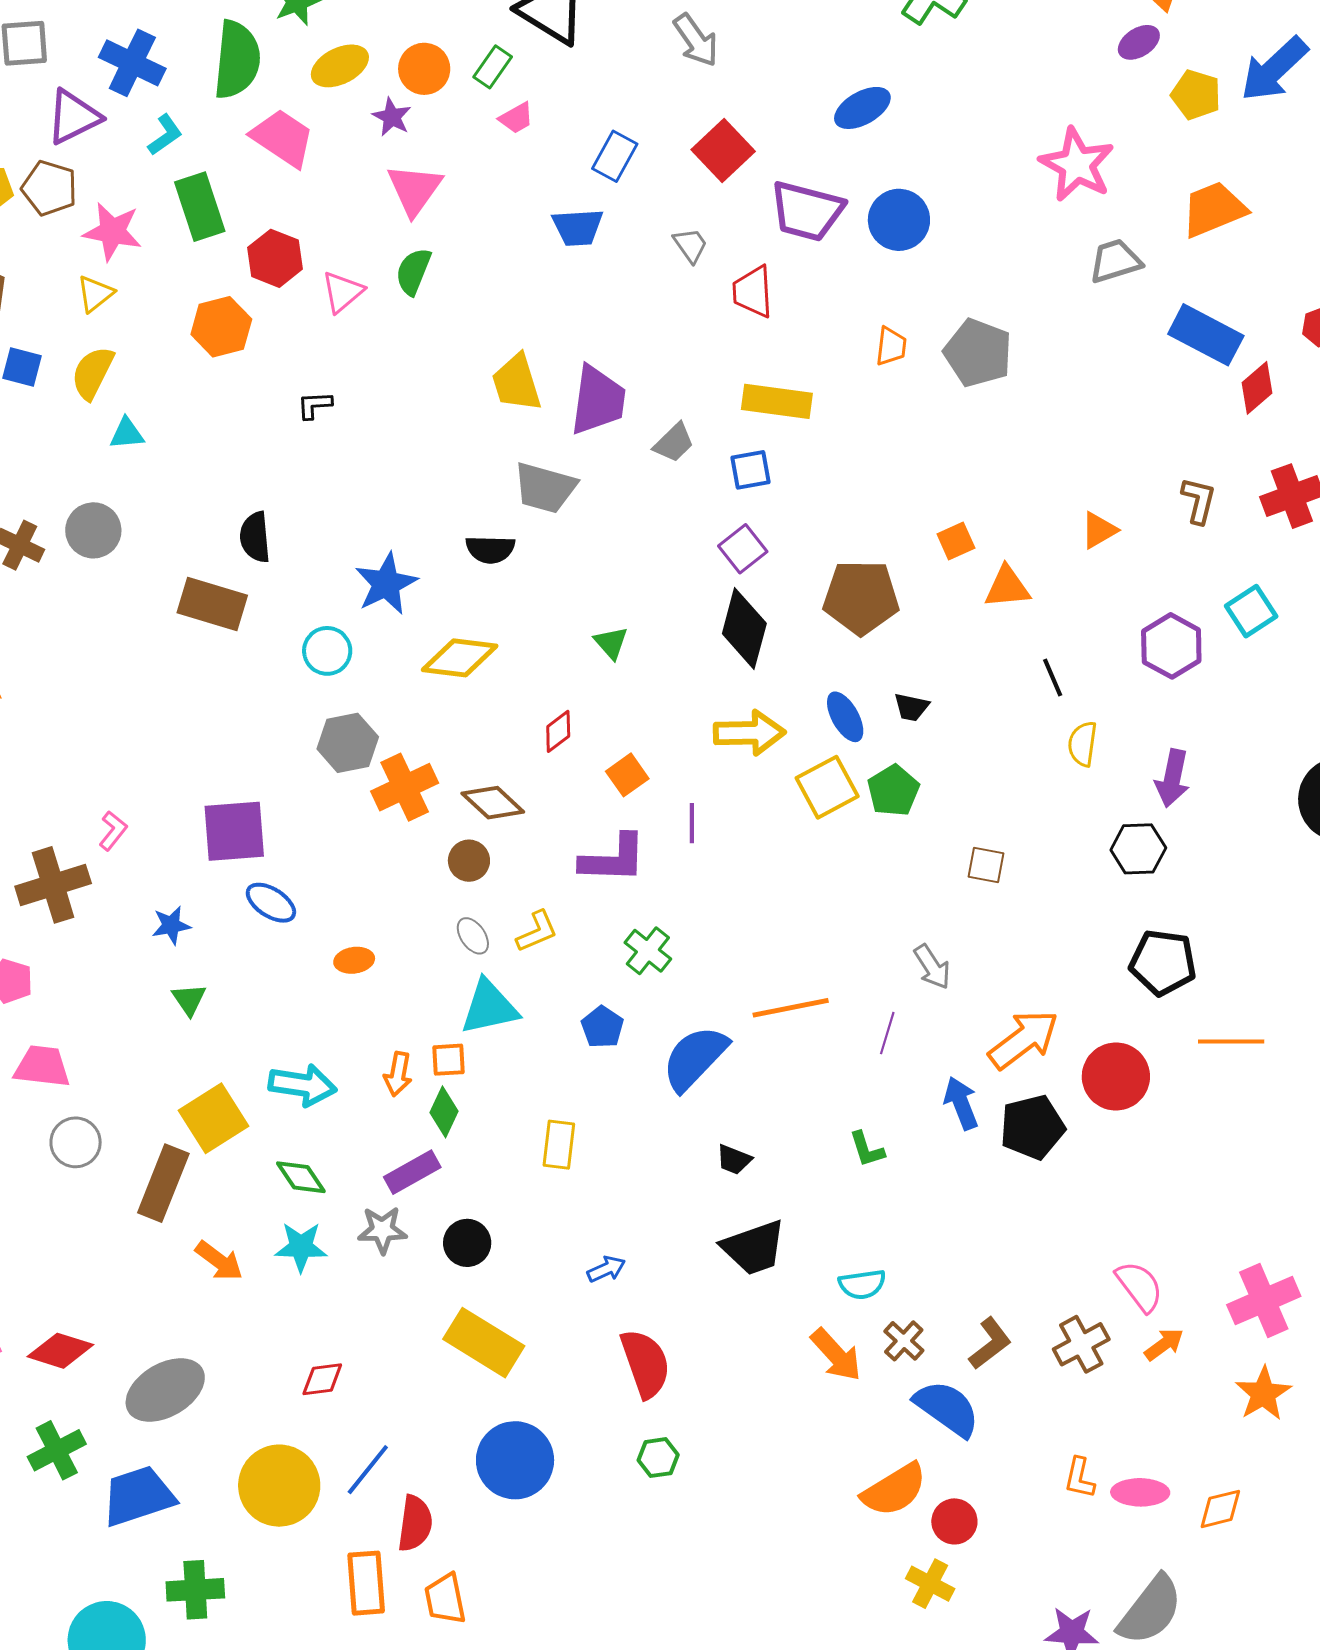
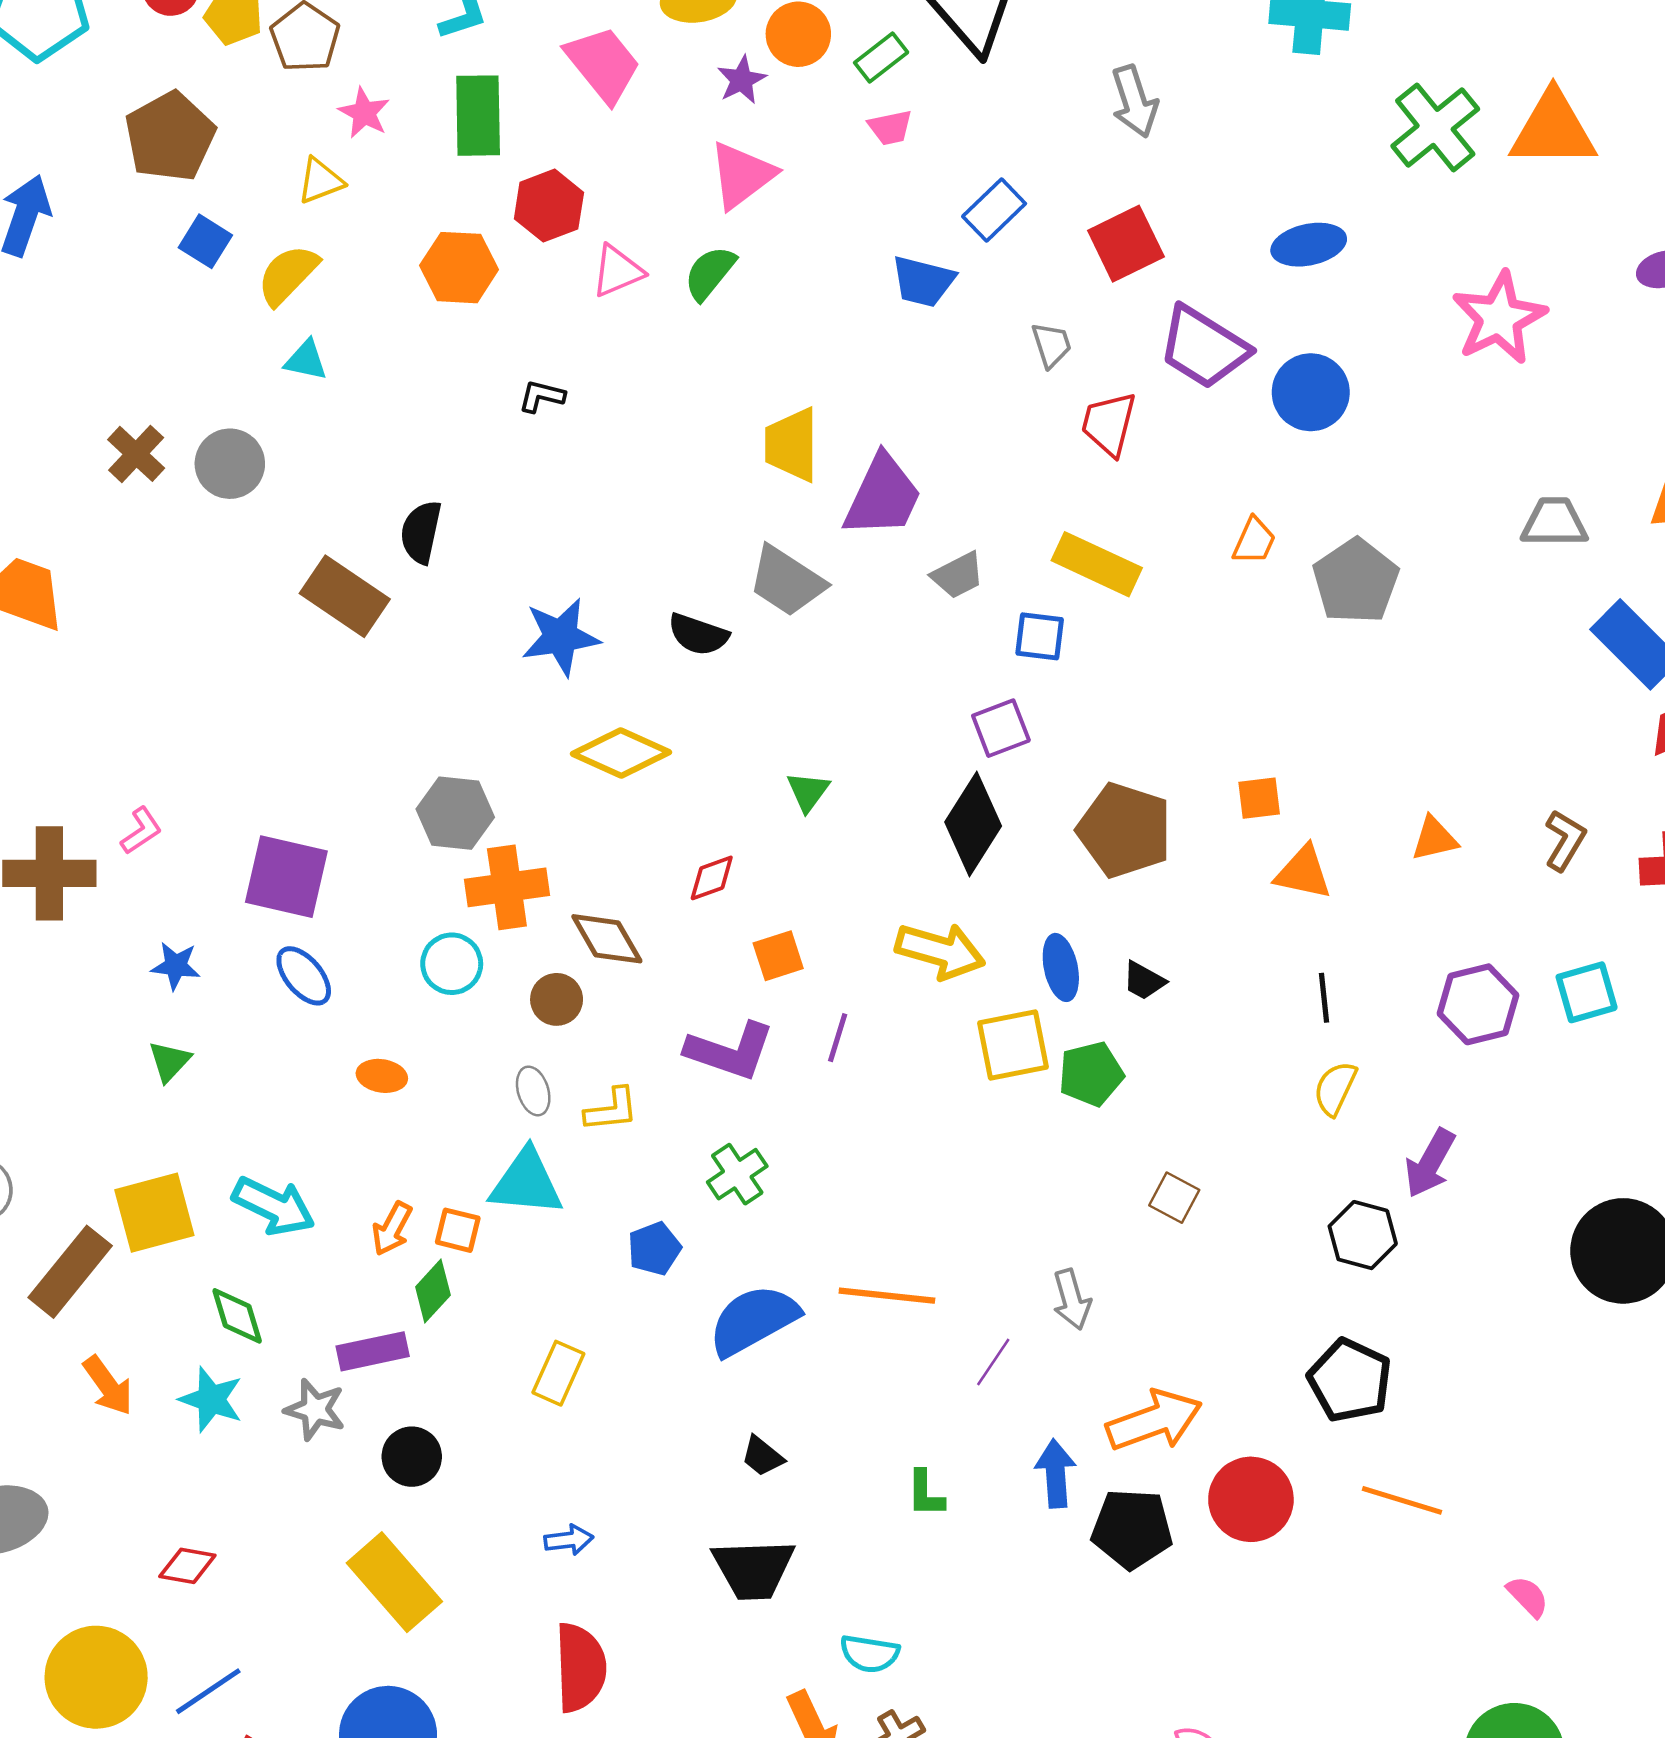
pink star: (1077, 165) -> (1499, 318), moved
pink star: (112, 232) -> (364, 113), size x0.7
cyan circle: (327, 651) -> (452, 964), moved

